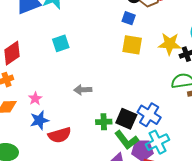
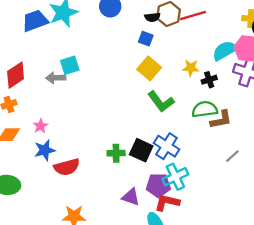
yellow star: (170, 44) -> (191, 68), size x0.7
yellow square: (132, 45) -> (149, 68), turned 30
gray arrow: (83, 90) -> (56, 78), moved
green L-shape: (127, 140) -> (161, 102), moved

